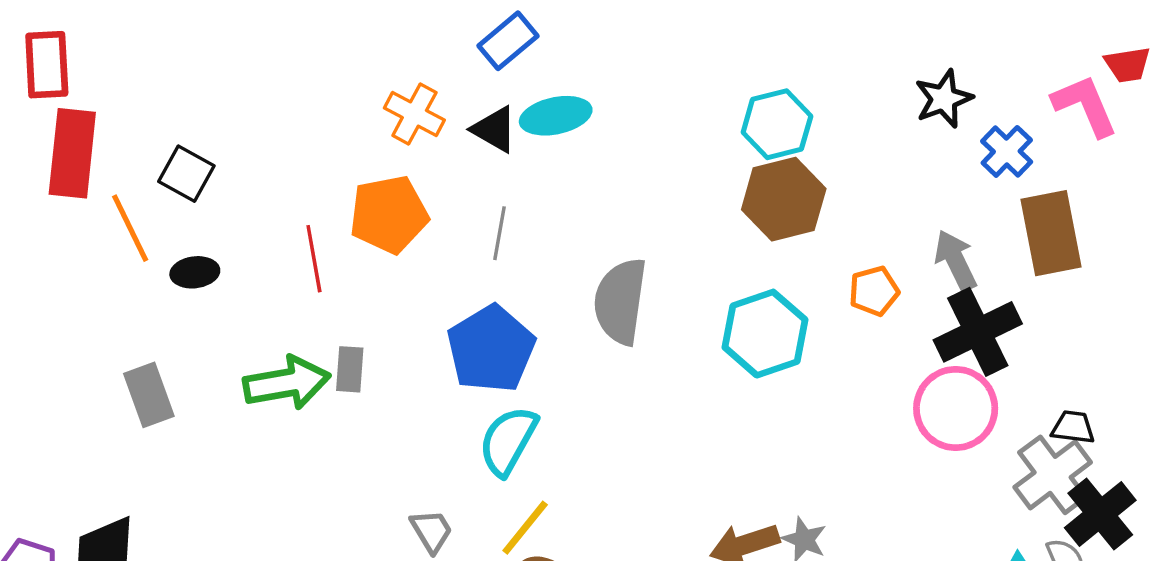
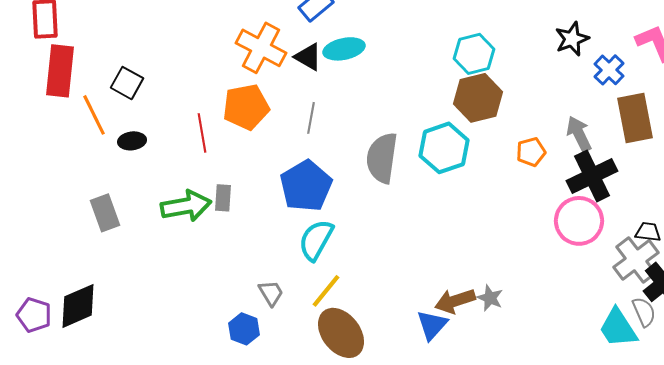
orange cross: (414, 114) -> (261, 48), size x1.4
cyan hexagon: (765, 334) -> (444, 148), moved

